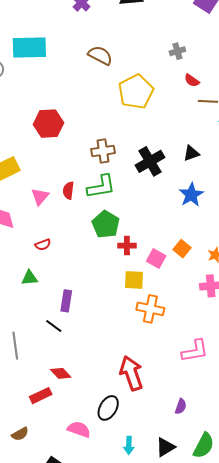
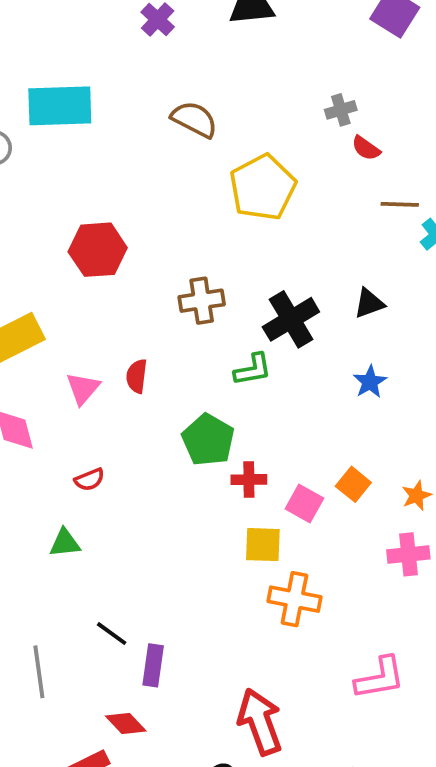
red semicircle: (192, 80) -> (366, 148), moved
green L-shape: (101, 187) -> (253, 369), moved, size x0.7
blue star: (191, 195) -> (370, 382), size x0.7
purple rectangle: (66, 301) -> (153, 665), moved

